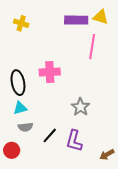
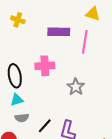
purple rectangle: (76, 20) -> (59, 32), moved
gray star: (80, 107) -> (76, 87), moved

